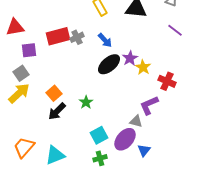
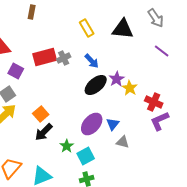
purple square: (29, 50) -> (16, 71), turned 35
green star: (86, 102) -> (67, 146), moved
purple L-shape: (149, 105) -> (160, 121), moved
purple ellipse: (125, 139) -> (92, 124), moved
blue triangle: (144, 150) -> (113, 124), moved

